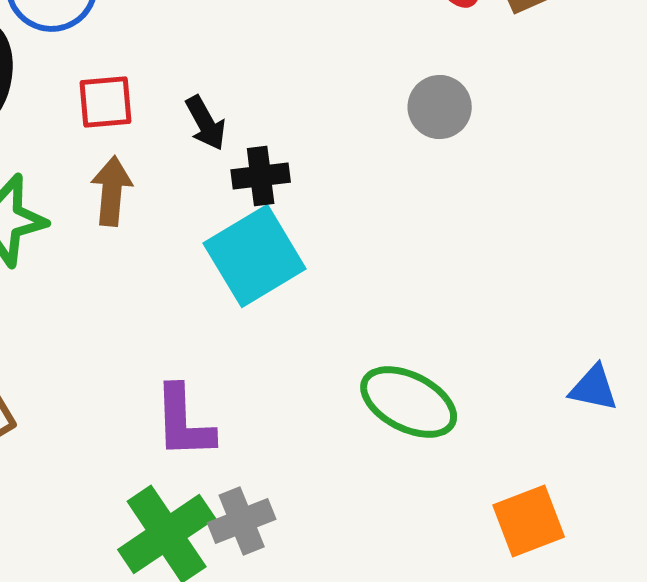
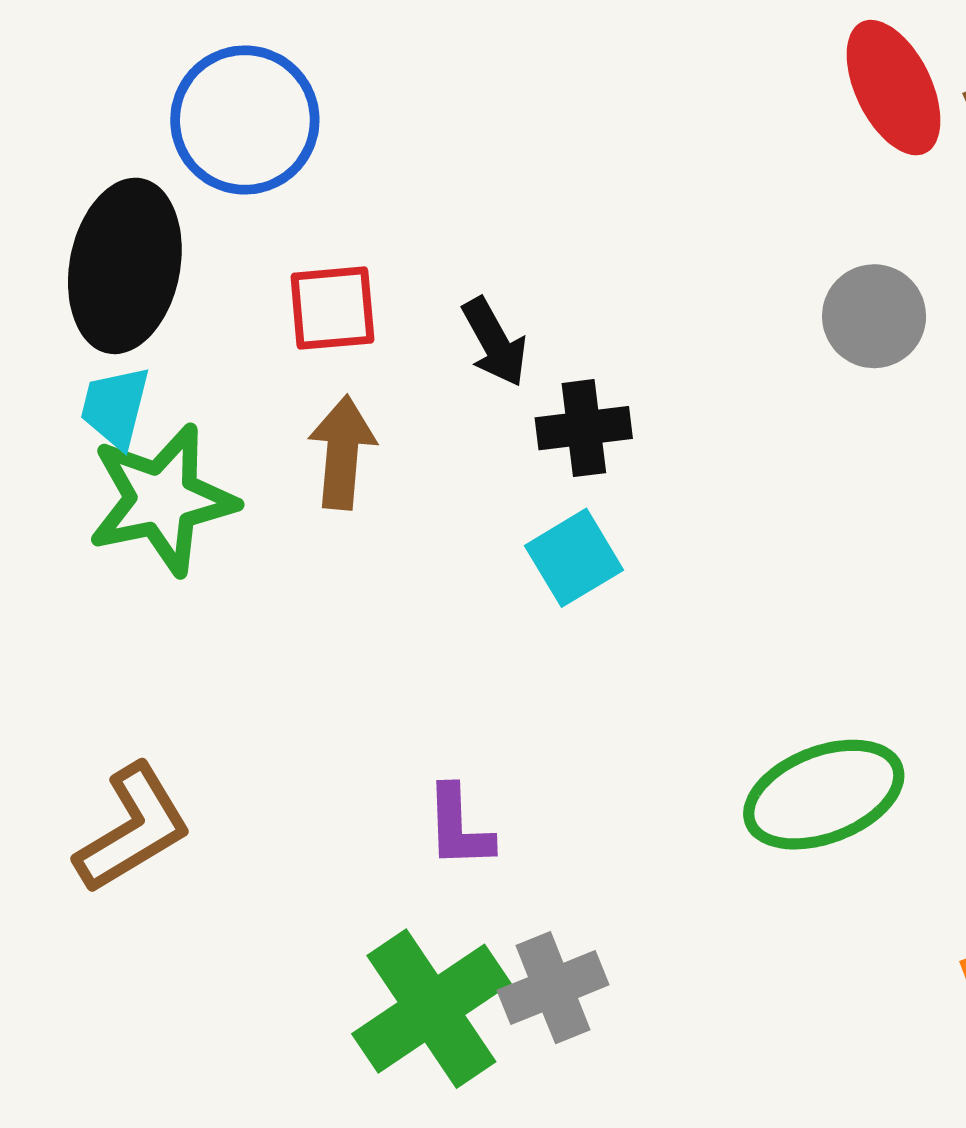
cyan square: (255, 256) -> (574, 558), size x0.6
green ellipse: (409, 402) -> (824, 795), turned -48
purple L-shape: (184, 422) -> (459, 827), size x0.7

